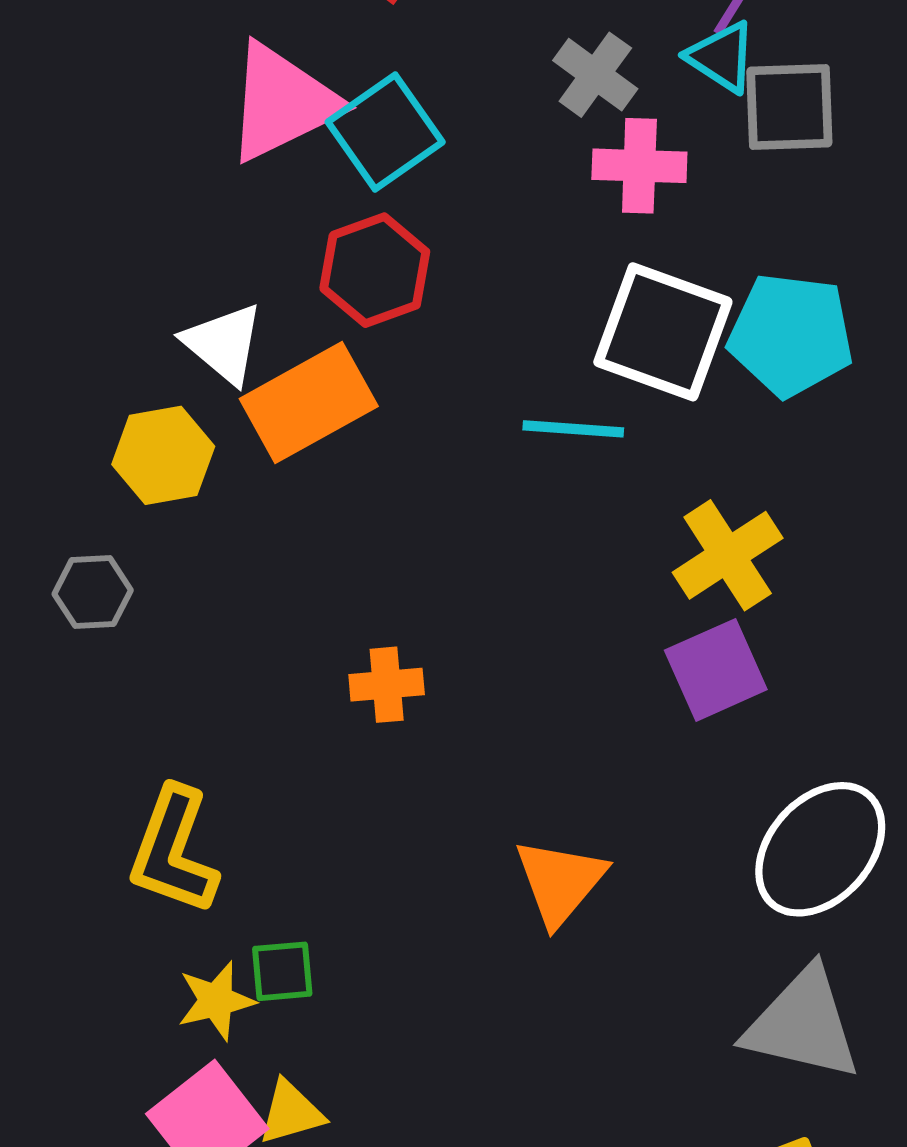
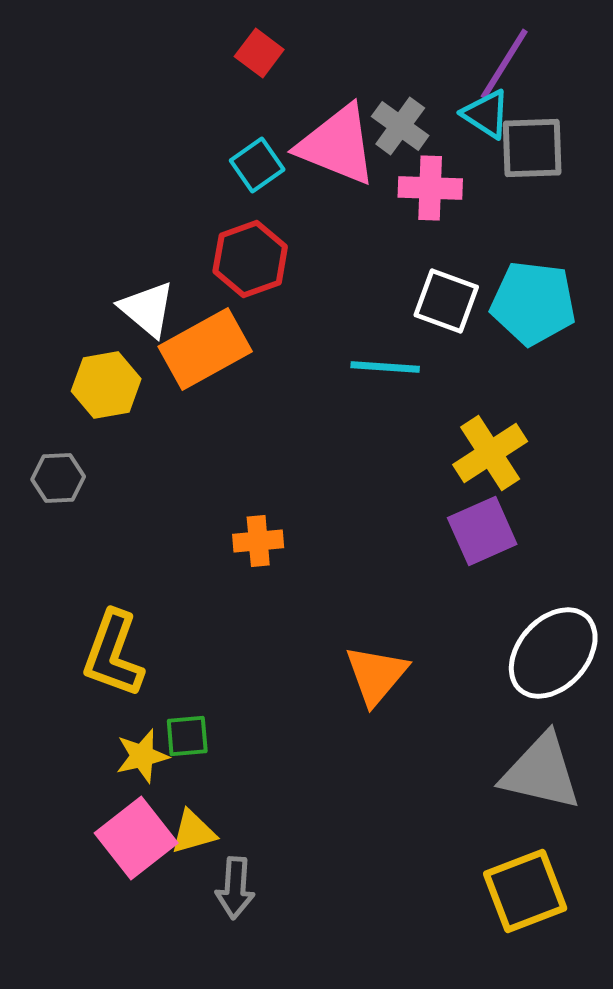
pink triangle: (282, 103) -> (337, 145), moved, turned 48
cyan square: (385, 132) -> (257, 165), size x0.7
white square: (663, 332) -> (446, 301), size x0.7

